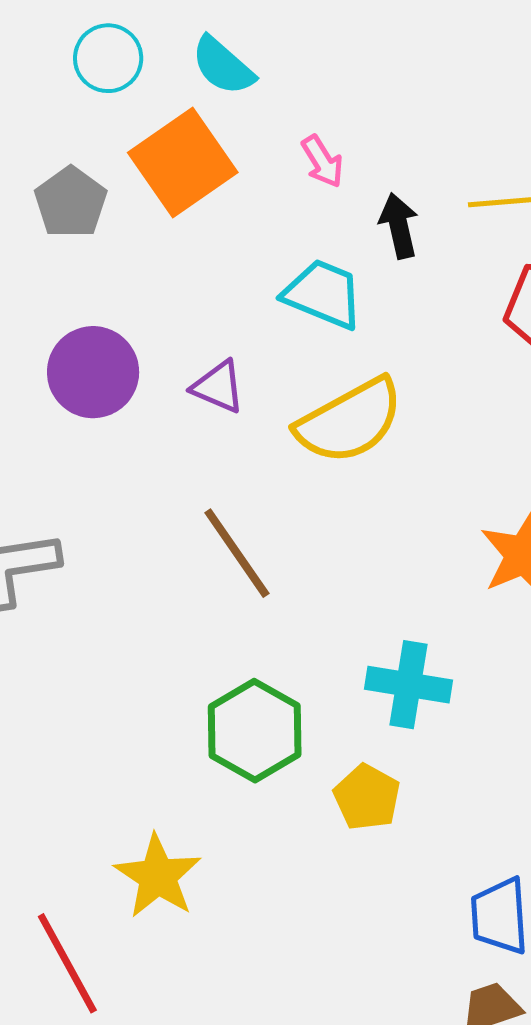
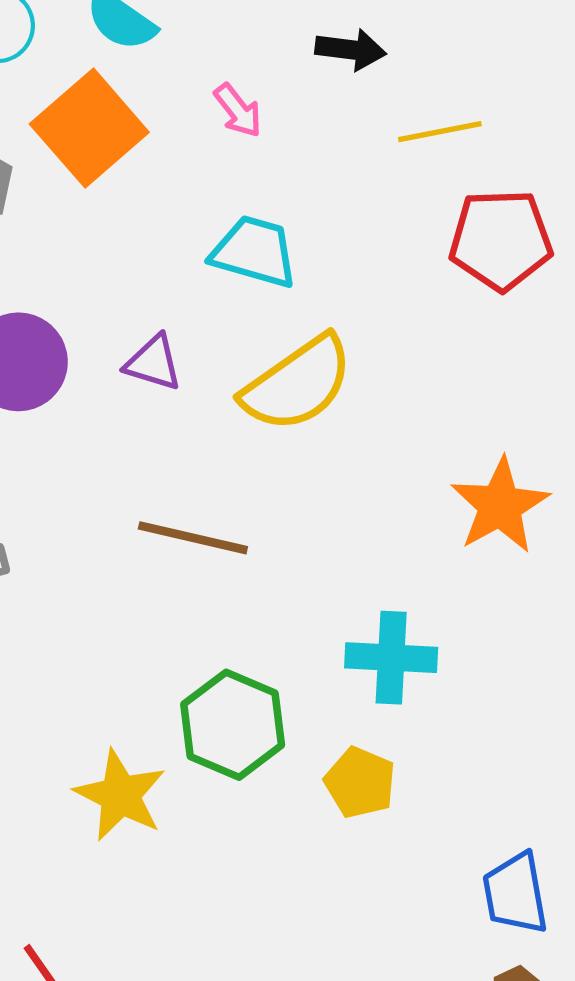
black arrow: (399, 226) -> (351, 50), moved, turned 116
brown line: (237, 553) -> (193, 538), turned -36
yellow star: (158, 876) -> (120, 795), moved

